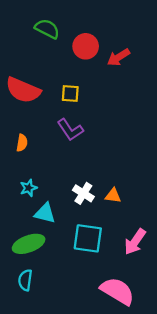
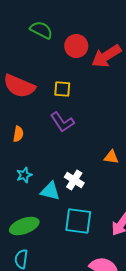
red arrow: (119, 57) -> (106, 56), size x1.4
orange triangle: (113, 196) -> (111, 157), moved
cyan triangle: (45, 213) -> (50, 191), moved

